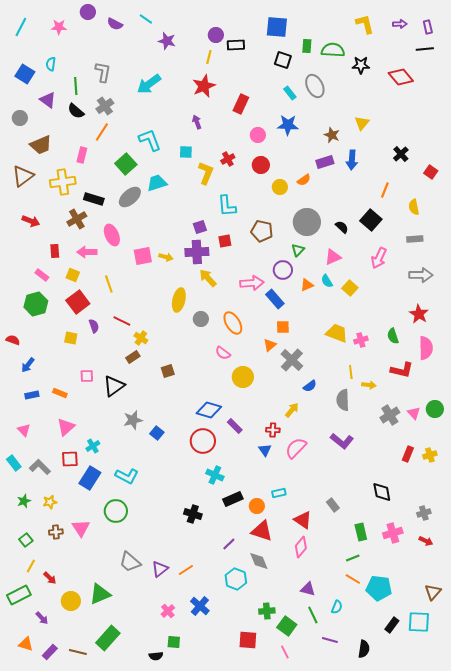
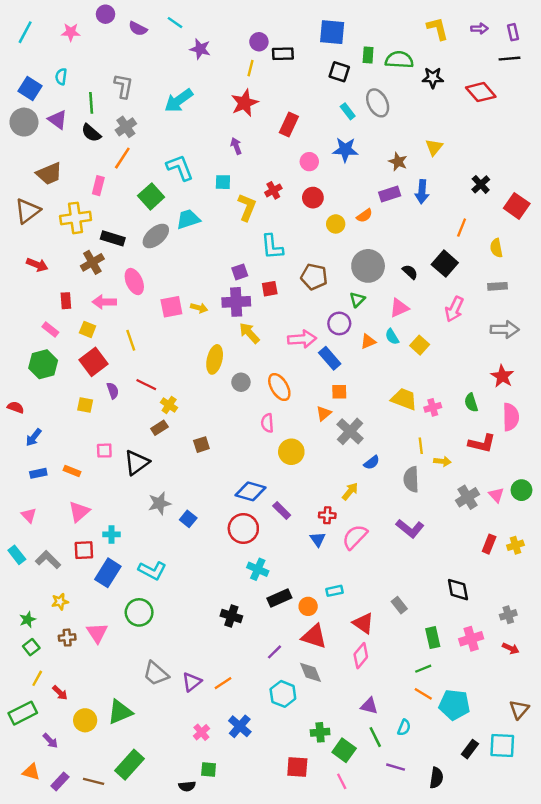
gray circle: (20, 118) -> (24, 122), moved, size x1.5
red square: (431, 172) -> (517, 206), size x1.5
pink semicircle: (223, 353) -> (267, 423), turned 49
cyan cross: (93, 446) -> (111, 534), turned 32
green star: (24, 501) -> (28, 620), moved

